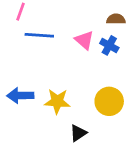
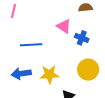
blue line: (39, 35) -> (31, 45), moved
blue cross: (109, 45) -> (82, 38), moved

